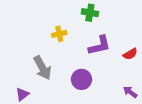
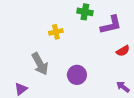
purple L-shape: (99, 46) -> (111, 25), moved

